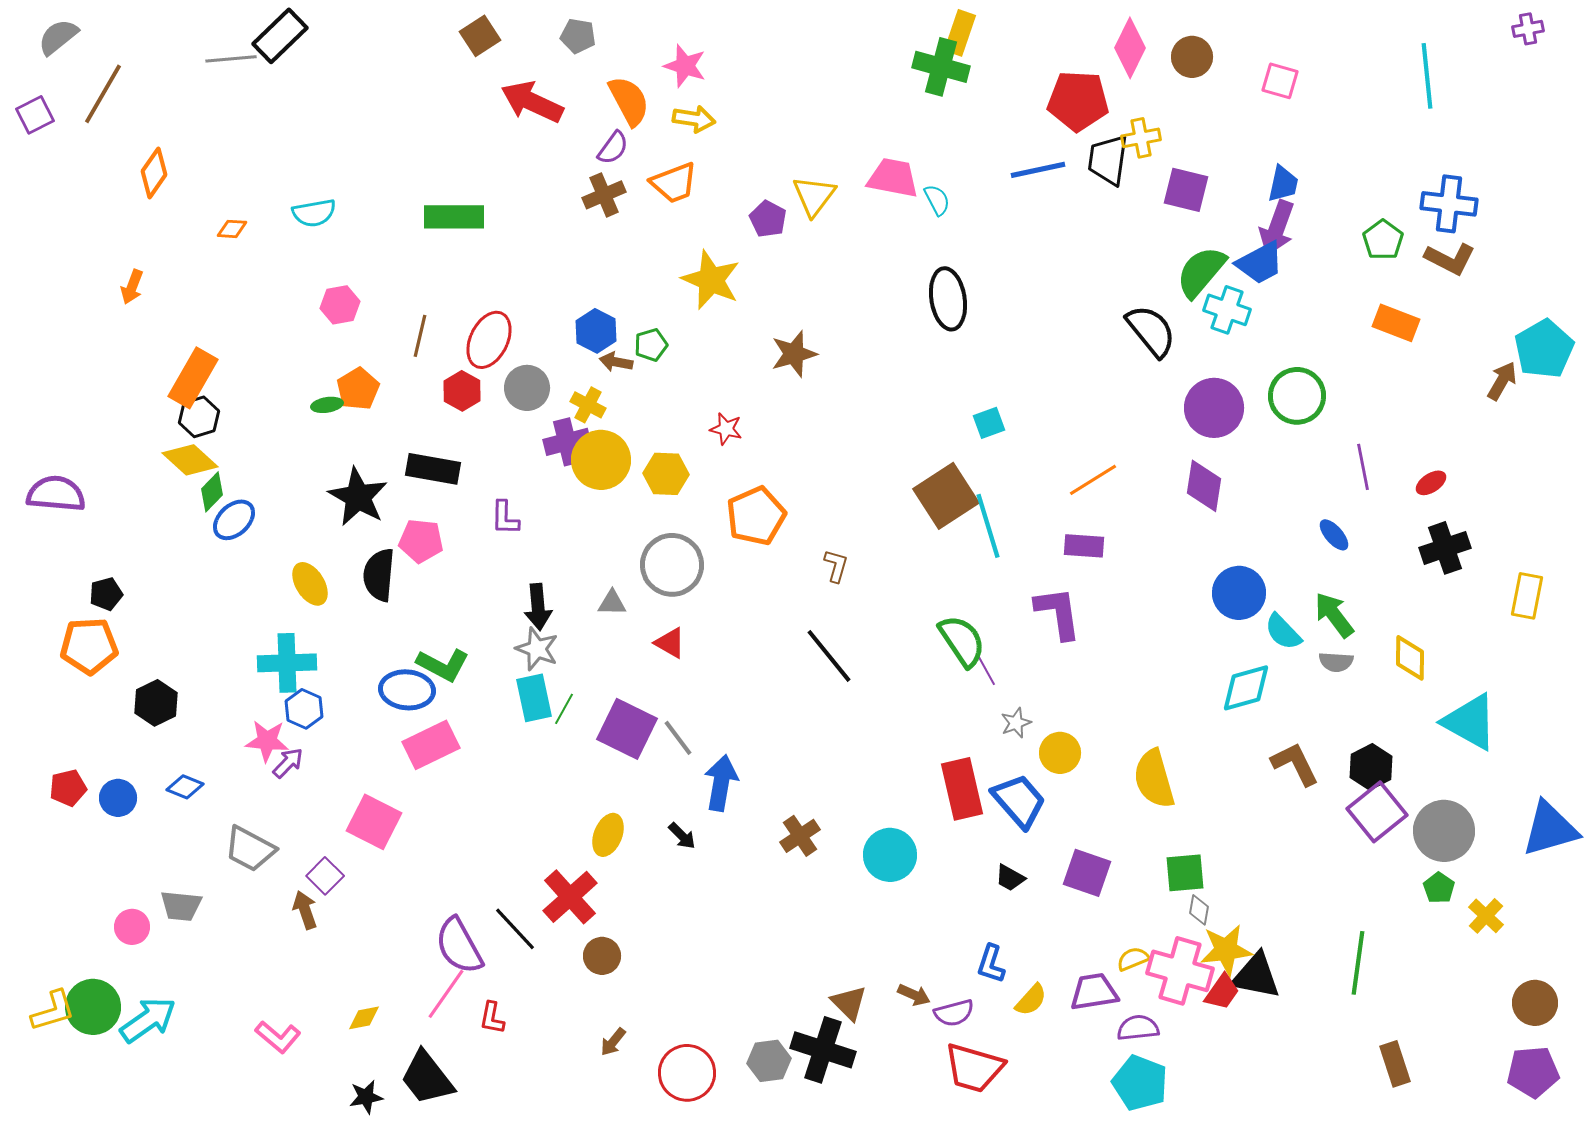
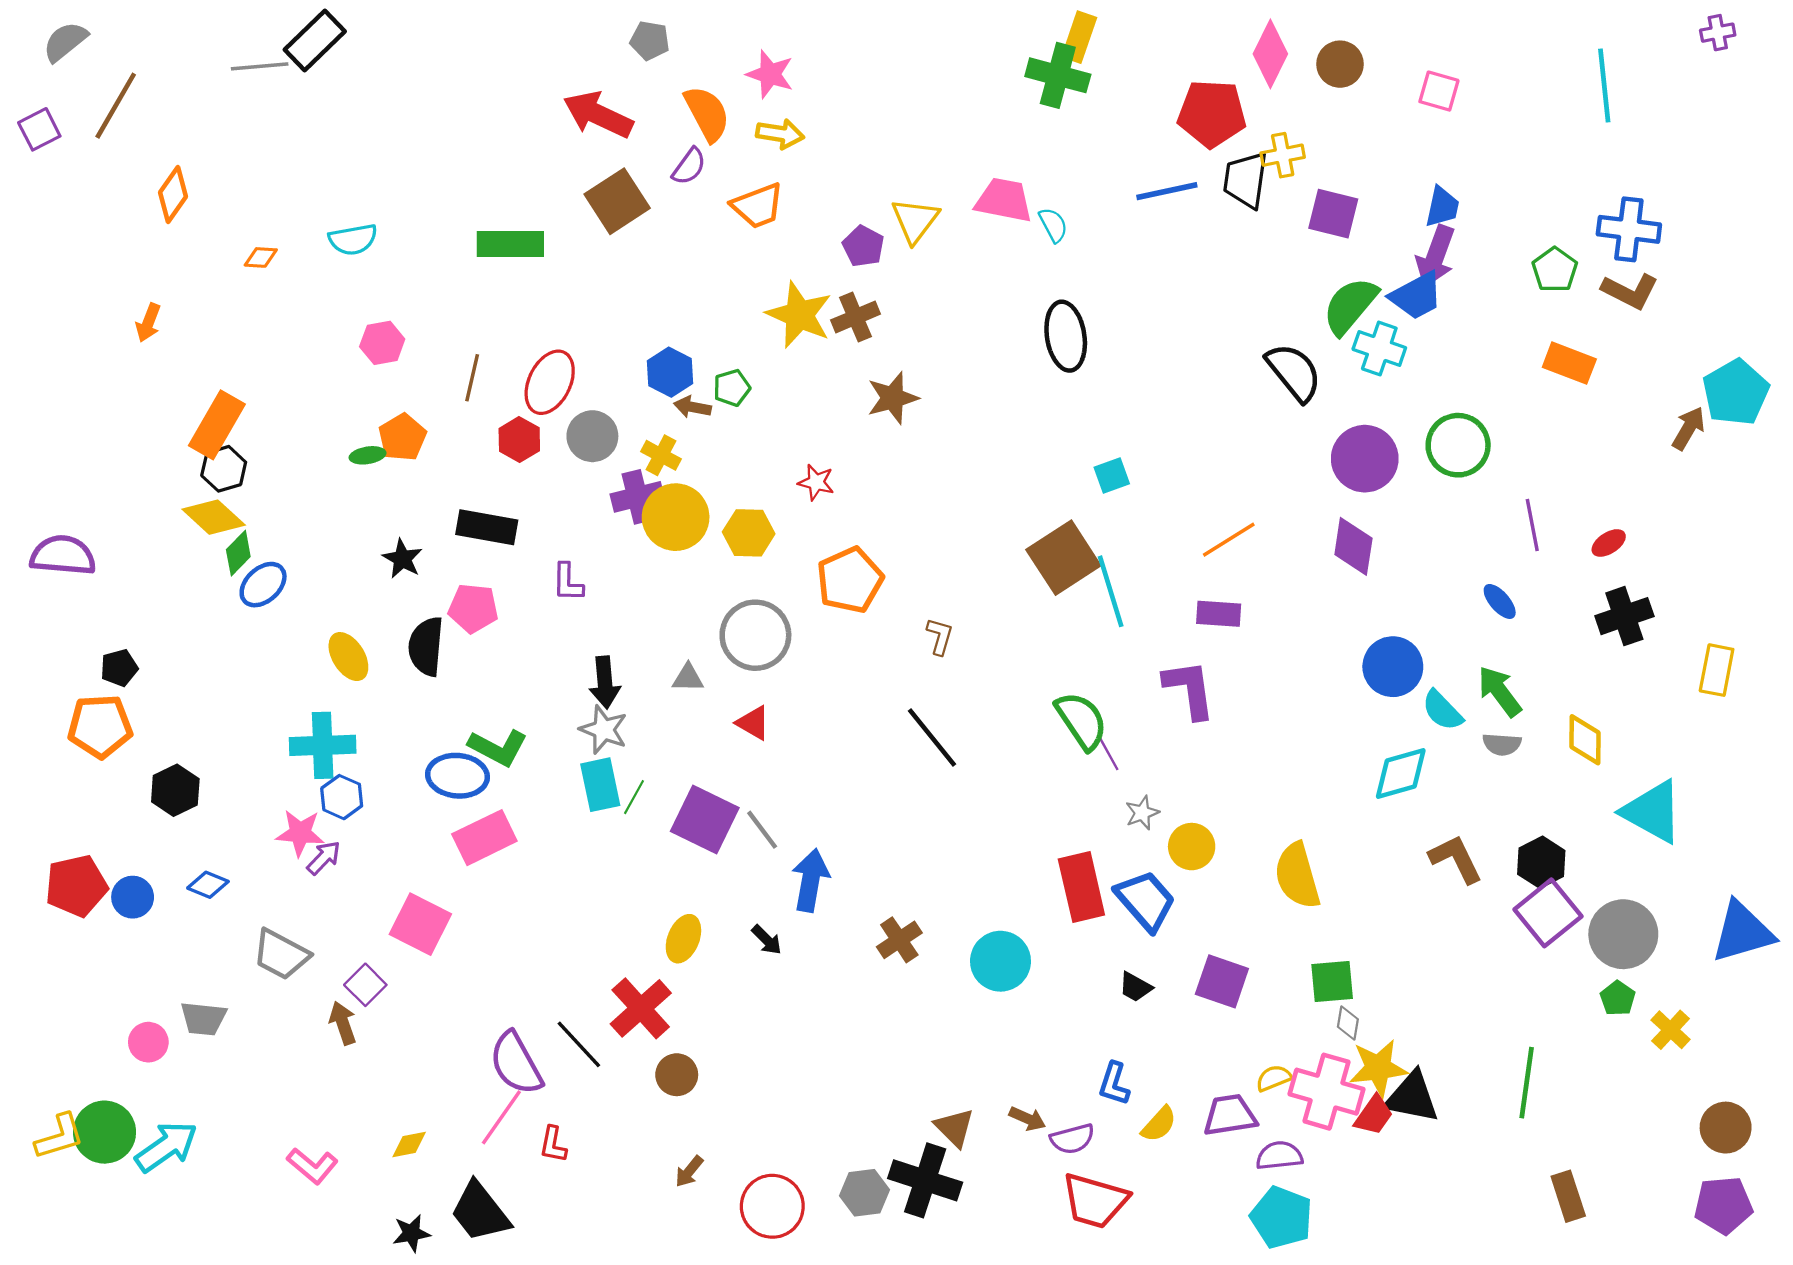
brown square: (480, 36) -> (617, 201), moved, size x1.4
brown cross: (604, 195) -> (855, 317), moved
black star: (358, 497) -> (402, 559), size x0.6
red pentagon: (68, 788) -> (76, 886), size x1.5

